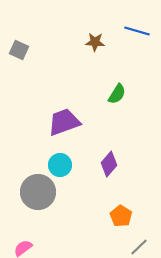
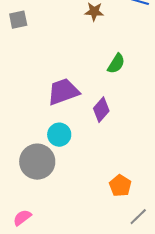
gray square: (19, 50) -> (18, 20), turned -36
purple diamond: (109, 164) -> (101, 110), moved

